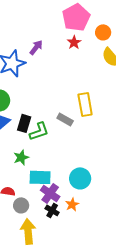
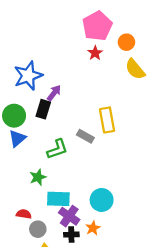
purple arrow: (36, 47) -> (54, 93), moved
black rectangle: (24, 123) -> (43, 109), moved
black cross: (52, 210) -> (71, 235), turned -32

